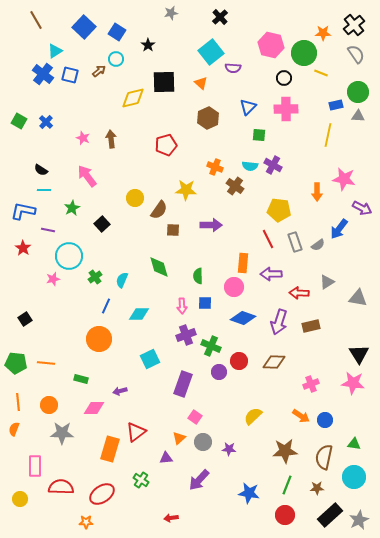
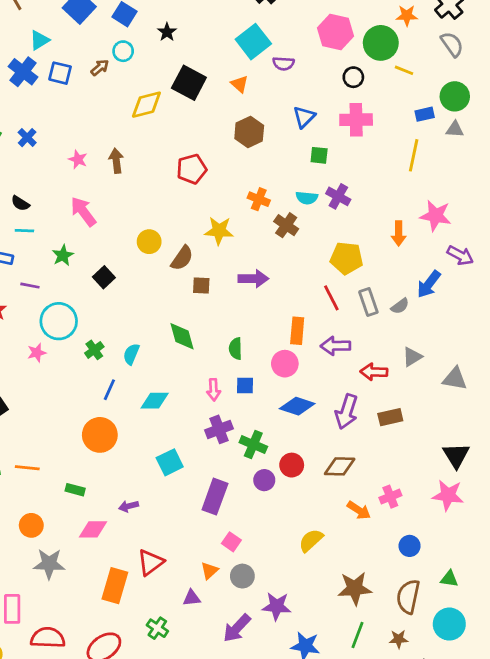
black square: (164, 82) -> (189, 83), turned 30
orange arrow: (301, 416) -> (359, 510), moved
purple star: (229, 449) -> (277, 606), moved, size x1.5

